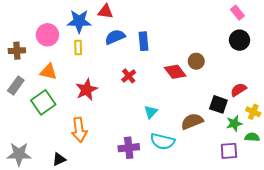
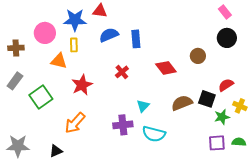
brown circle: (196, 61) -> (198, 56), moved
orange triangle: (49, 72) -> (59, 61), moved
brown semicircle: (192, 121) -> (182, 103), moved
orange arrow: (79, 130) -> (75, 123), turned 50
green semicircle: (252, 137) -> (239, 142), moved
purple cross: (129, 148) -> (123, 125), moved

